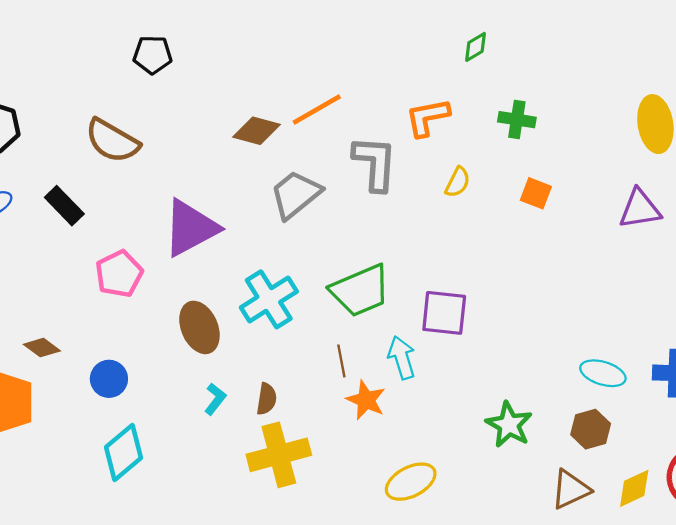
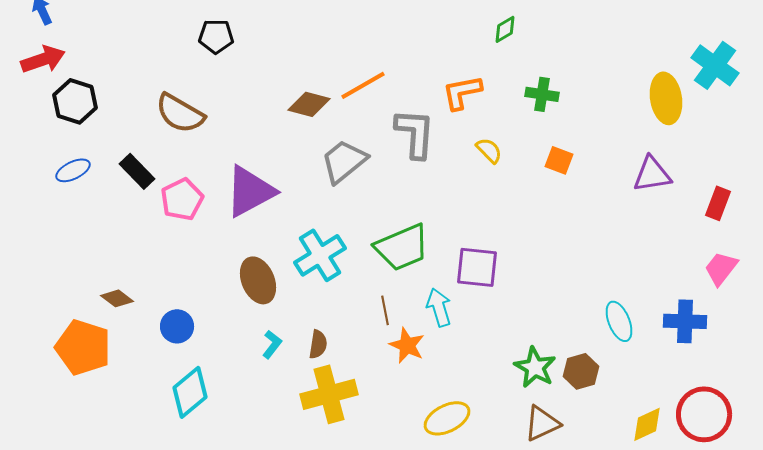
yellow semicircle: (458, 182) -> (489, 150), turned -72
pink pentagon: (119, 274) -> (182, 199), moved
cyan ellipse: (603, 373) -> (619, 321), turned 51
brown hexagon: (591, 429) -> (581, 371), moved
brown triangle: (570, 489) -> (542, 423), moved

